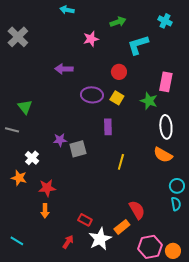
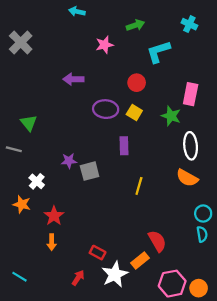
red star: (47, 188) -> (54, 216), turned -30

